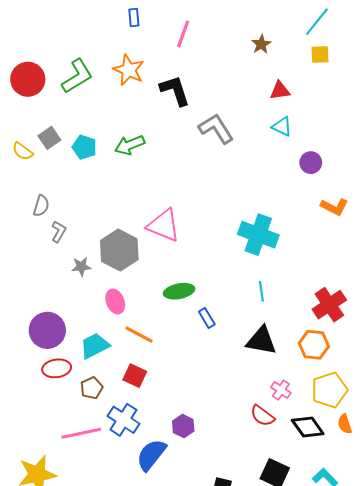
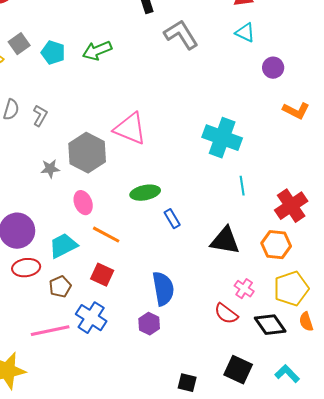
gray L-shape: (59, 232) -> (40, 116), moved
cyan line: (261, 291) -> (242, 186), moved
blue semicircle: (151, 455) -> (163, 289), moved, turned 132

